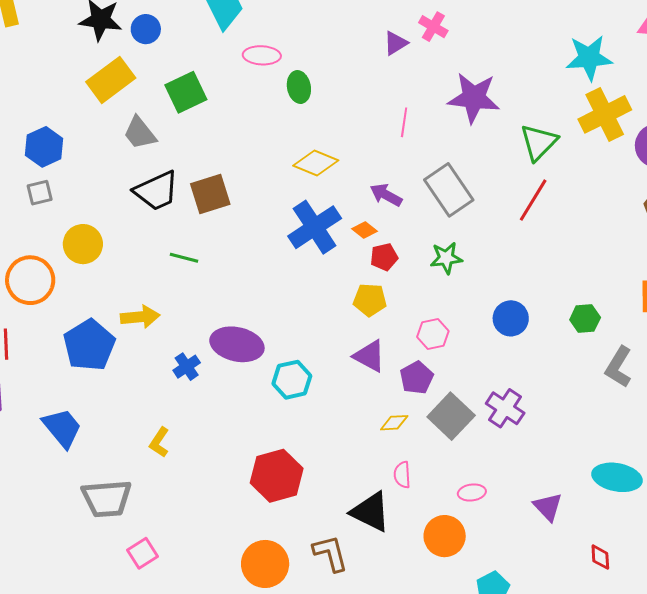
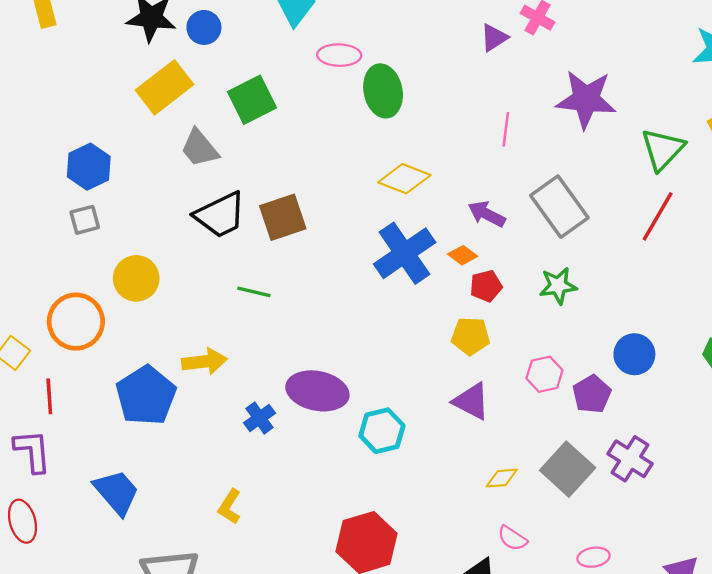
green ellipse: (299, 87) -> (383, 91), size x1.4
purple pentagon: (417, 378) -> (592, 394), moved
pink semicircle: (402, 475) -> (512, 538), turned -52

